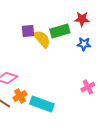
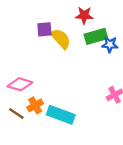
red star: (82, 19) -> (84, 15), moved
green rectangle: (60, 31) -> (96, 36), moved

